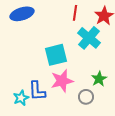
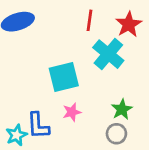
pink star: (62, 81) -> (72, 112), size x0.6
gray circle: (86, 97) -> (116, 134), moved

